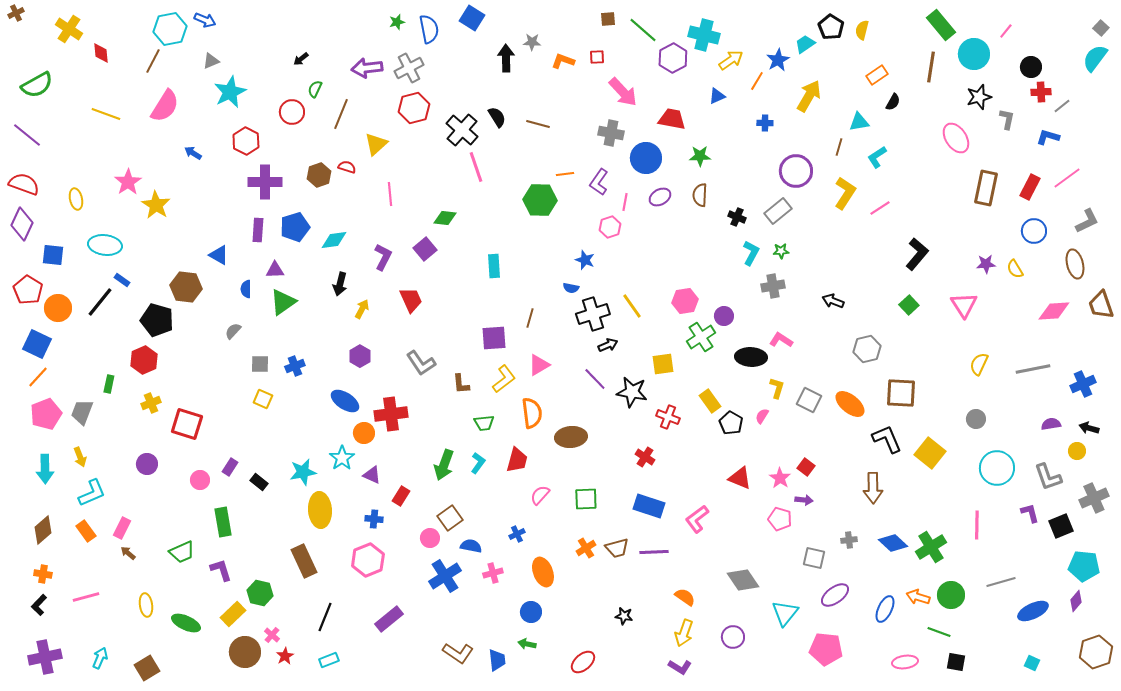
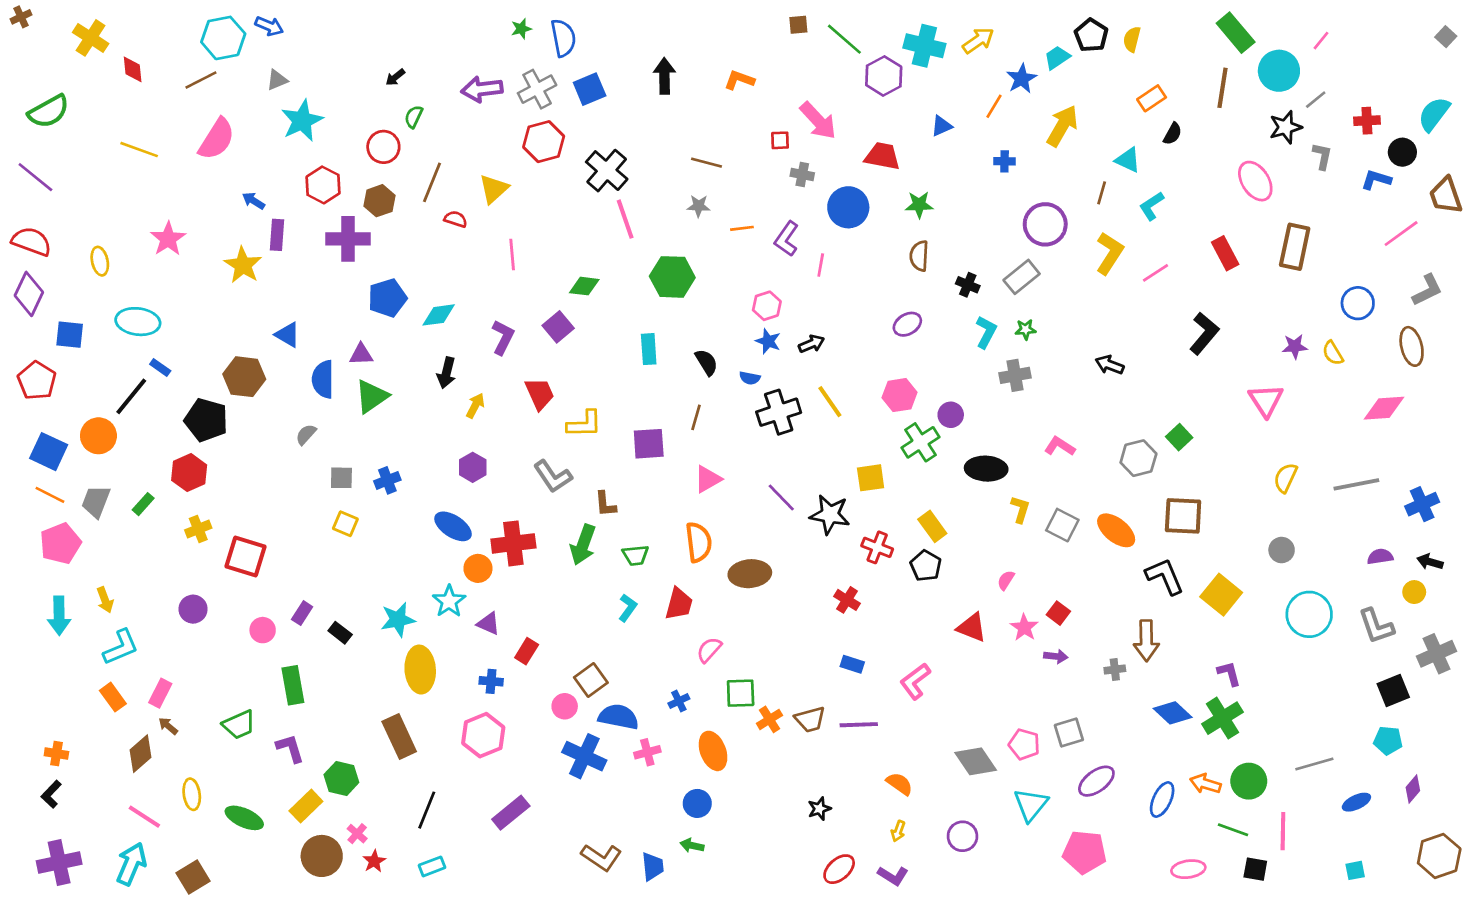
blue square: (472, 18) -> (590, 89), moved, turned 35
gray star: (532, 42) -> (699, 206), moved
red square: (597, 57) -> (780, 140), moved
cyan semicircle: (1095, 58) -> (1434, 114), moved
yellow arrow: (731, 60) -> (978, 41), moved
brown line: (153, 61) -> (201, 80), turned 35
black circle: (1031, 67) -> (1402, 152), moved
gray line: (1062, 106) -> (1316, 100), moved
brown line: (341, 114) -> (432, 182), moved
black semicircle: (497, 117) -> (706, 362), moved
cyan triangle: (859, 122) -> (1128, 160), turned 35
gray cross: (611, 133) -> (802, 174), size x0.7
brown hexagon: (319, 175) -> (379, 201), moved
red rectangle: (1030, 187) -> (1225, 253), moved, turned -55
purple ellipse: (660, 197) -> (907, 324), moved
green hexagon: (540, 200) -> (672, 277), moved
yellow star: (156, 205) -> (243, 265), moved
pink hexagon: (610, 227) -> (767, 306), moved
purple rectangle: (258, 230) -> (277, 235), moved
blue semicircle: (246, 289) -> (323, 379), size x1.6
black arrow: (833, 301) -> (1110, 365), moved
green square: (909, 305) -> (1179, 437), moved
brown trapezoid: (1101, 305) -> (1446, 195), moved
orange circle: (58, 308) -> (98, 436), moved
pink L-shape: (781, 340) -> (1060, 446), moved
black arrow: (608, 345) -> (811, 344), moved
orange line: (38, 377) -> (50, 495), turned 75
yellow L-shape: (504, 379) -> (584, 424), moved, turned 36
green rectangle: (109, 384) -> (143, 504), turned 30
gray trapezoid: (82, 412) -> (96, 501), moved
pink semicircle: (762, 416) -> (1006, 580), moved
black pentagon: (731, 423) -> (926, 566), moved
green arrow: (444, 465) -> (583, 545), moved
green square: (586, 499) -> (741, 693), moved
blue rectangle: (649, 506) -> (852, 664), size x0.6
purple L-shape: (1030, 513) -> (1229, 673), moved
pink pentagon: (780, 519) -> (1024, 744), moved
pink line: (977, 525) -> (1283, 831), moved
brown diamond: (43, 530) -> (140, 754), moved
gray cross: (849, 540) -> (1115, 670), moved
blue semicircle: (471, 546) -> (618, 717), size x1.4
gray square: (814, 558) -> (1069, 733), turned -30
cyan pentagon: (1084, 566) -> (1388, 740), moved, size x0.7
blue cross: (445, 576) -> (584, 756), turned -32
pink line: (86, 597) -> (144, 817), moved, turned 48
blue ellipse: (1033, 611) -> (1356, 802), size x0.7
black star: (624, 616) -> (819, 809), turned -30
yellow arrow: (684, 633) -> (898, 831), size x0.6
cyan arrow: (100, 658) -> (131, 864), size x1.5
red ellipse: (583, 662) -> (839, 869), moved
cyan square: (1032, 663) -> (1355, 870), turned -35

